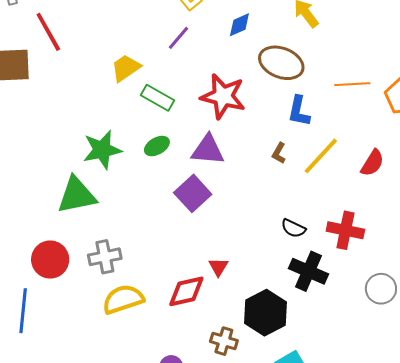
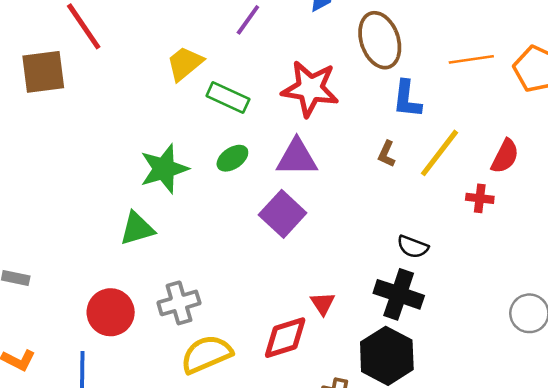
brown ellipse: (281, 63) -> (380, 40), turned 54
green triangle: (77, 195) -> (137, 229), size x0.7
red cross: (345, 230) -> (480, 198), moved, size x0.6
black cross: (309, 271) -> (399, 294), moved

